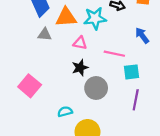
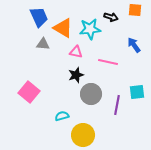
orange triangle: (66, 17) -> (63, 28), turned 35
cyan square: (131, 72) -> (137, 92), moved
purple line: (136, 100) -> (117, 105), moved

